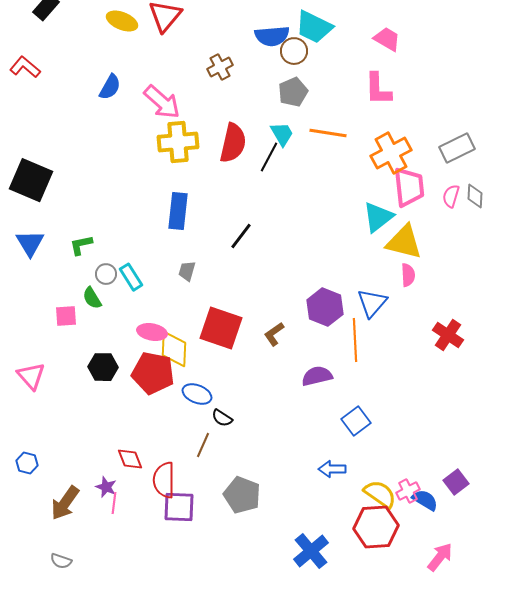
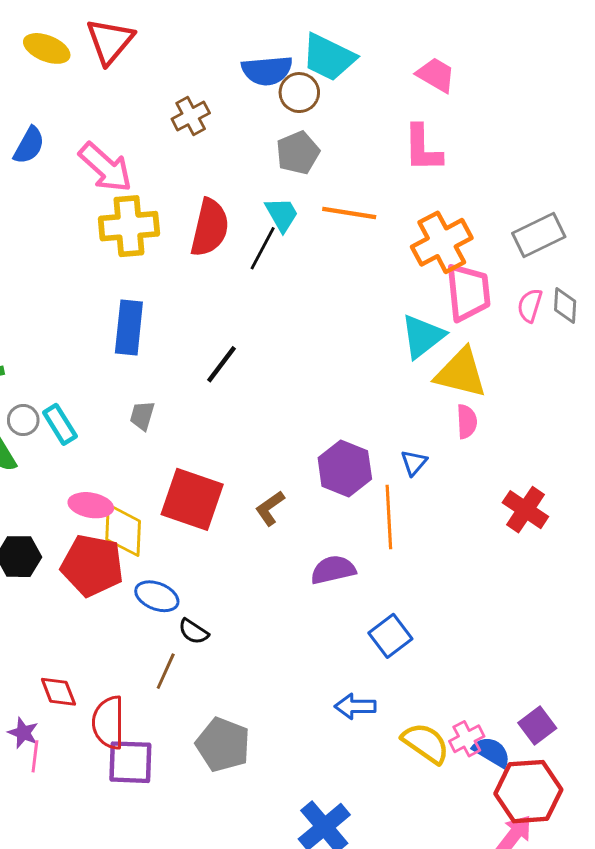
blue triangle: (372, 303) -> (414, 463), size x0.6
red hexagon: (376, 527) -> (528, 792), moved

